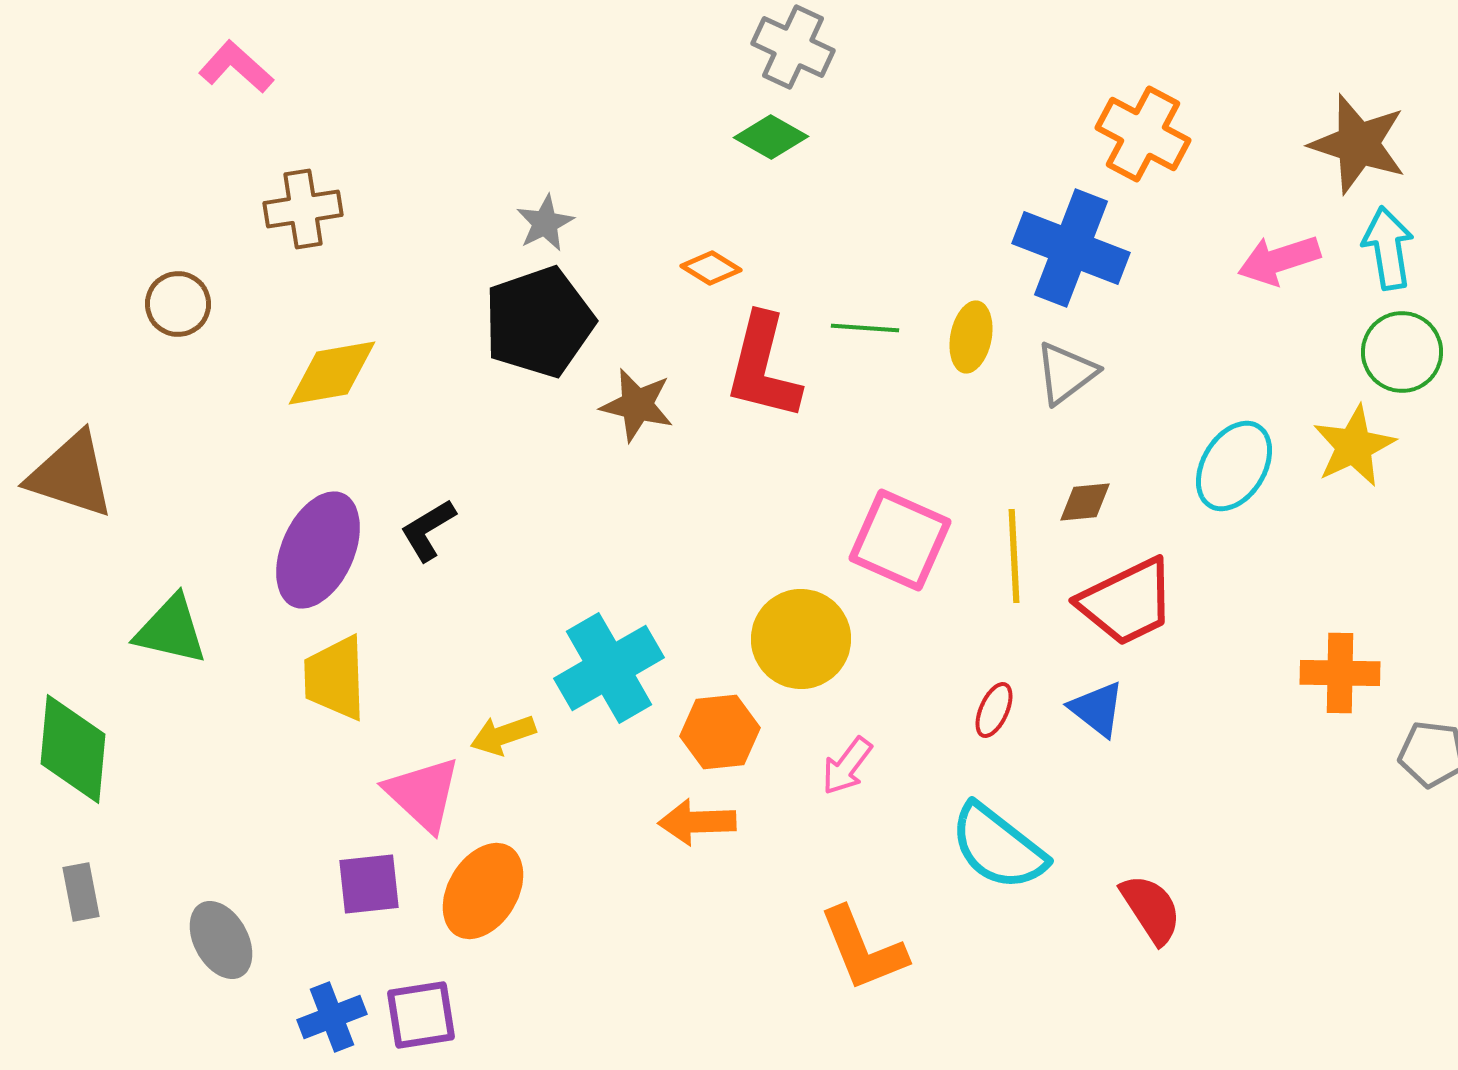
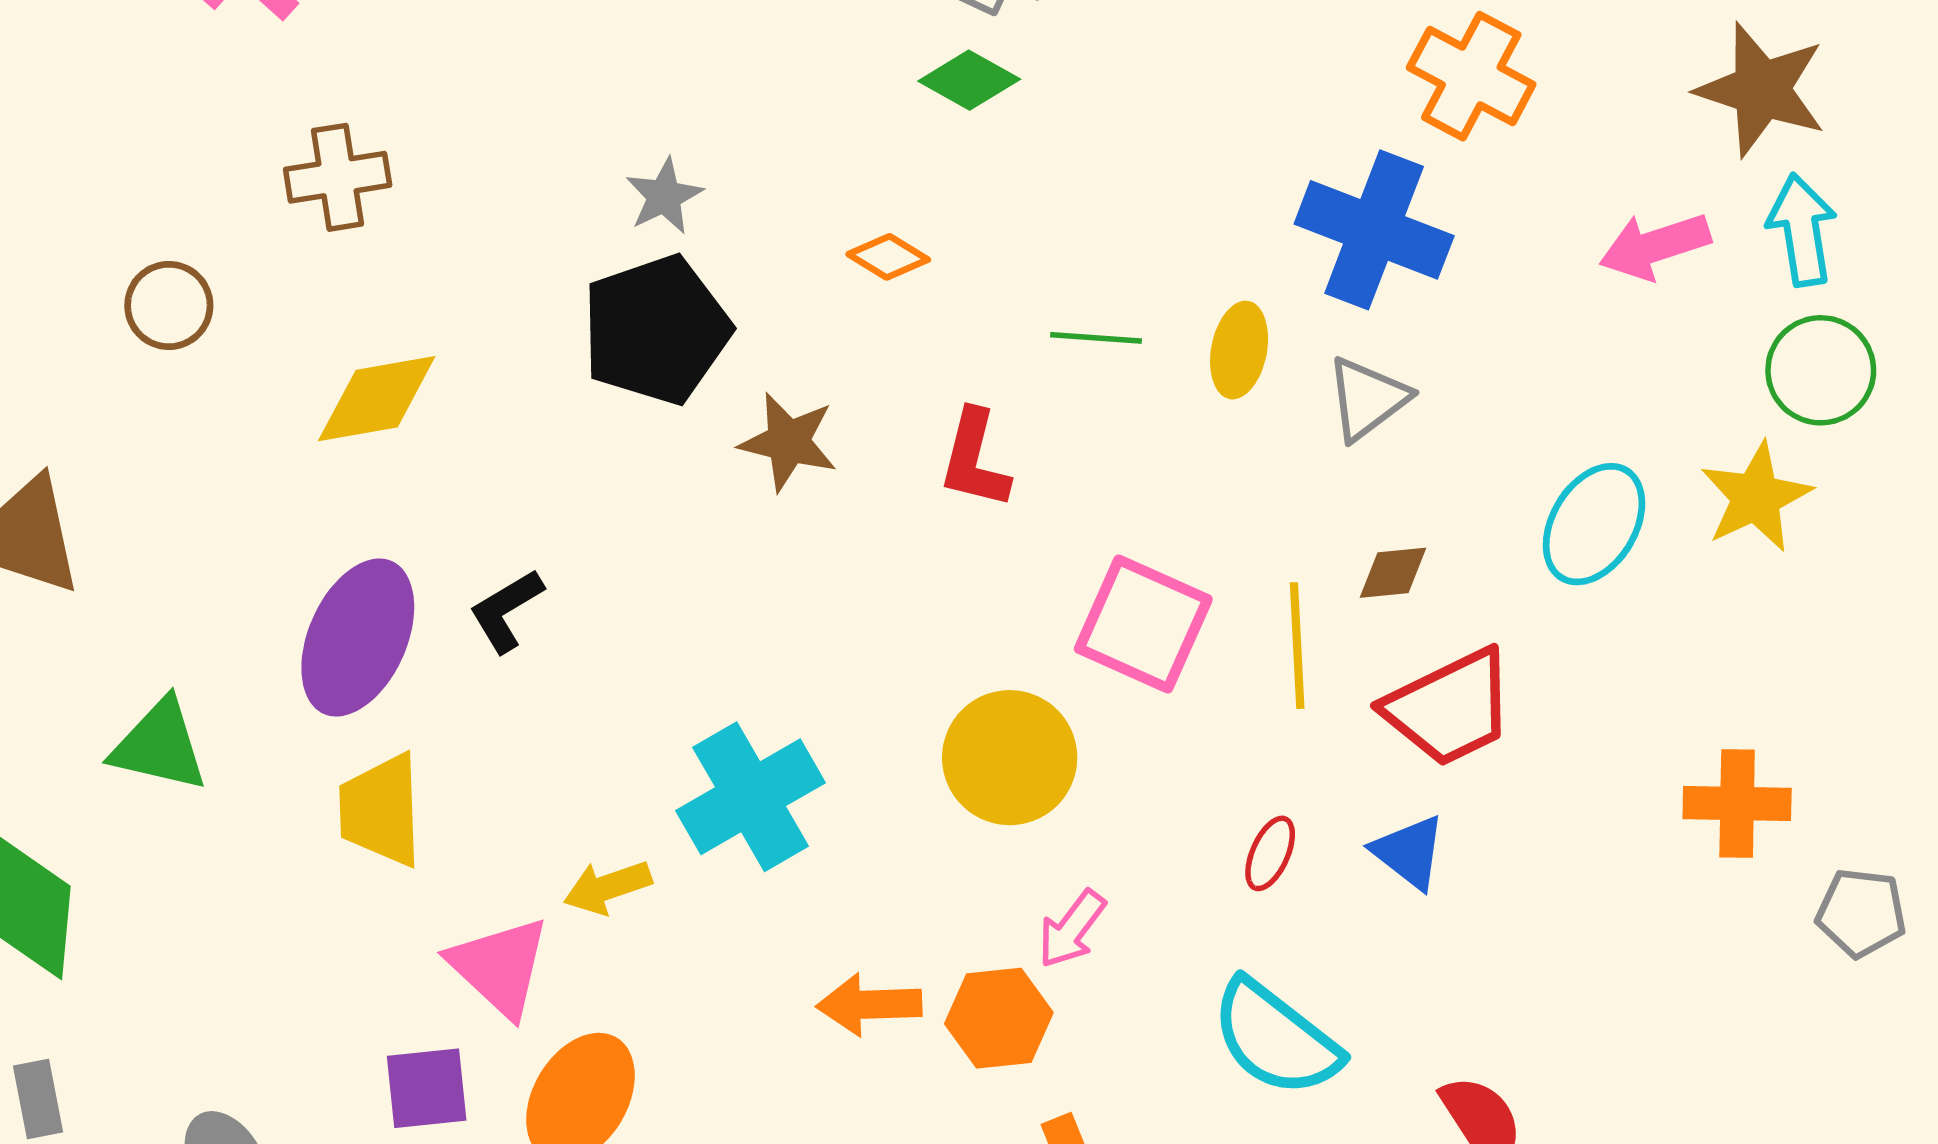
red L-shape: (763, 367) -> (975, 459), moved, size x0.7
orange hexagon: (720, 732) -> (999, 1018), moved

